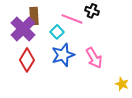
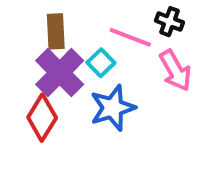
purple cross: (23, 29) -> (60, 73), moved
pink arrow: (94, 58) -> (175, 71), moved

